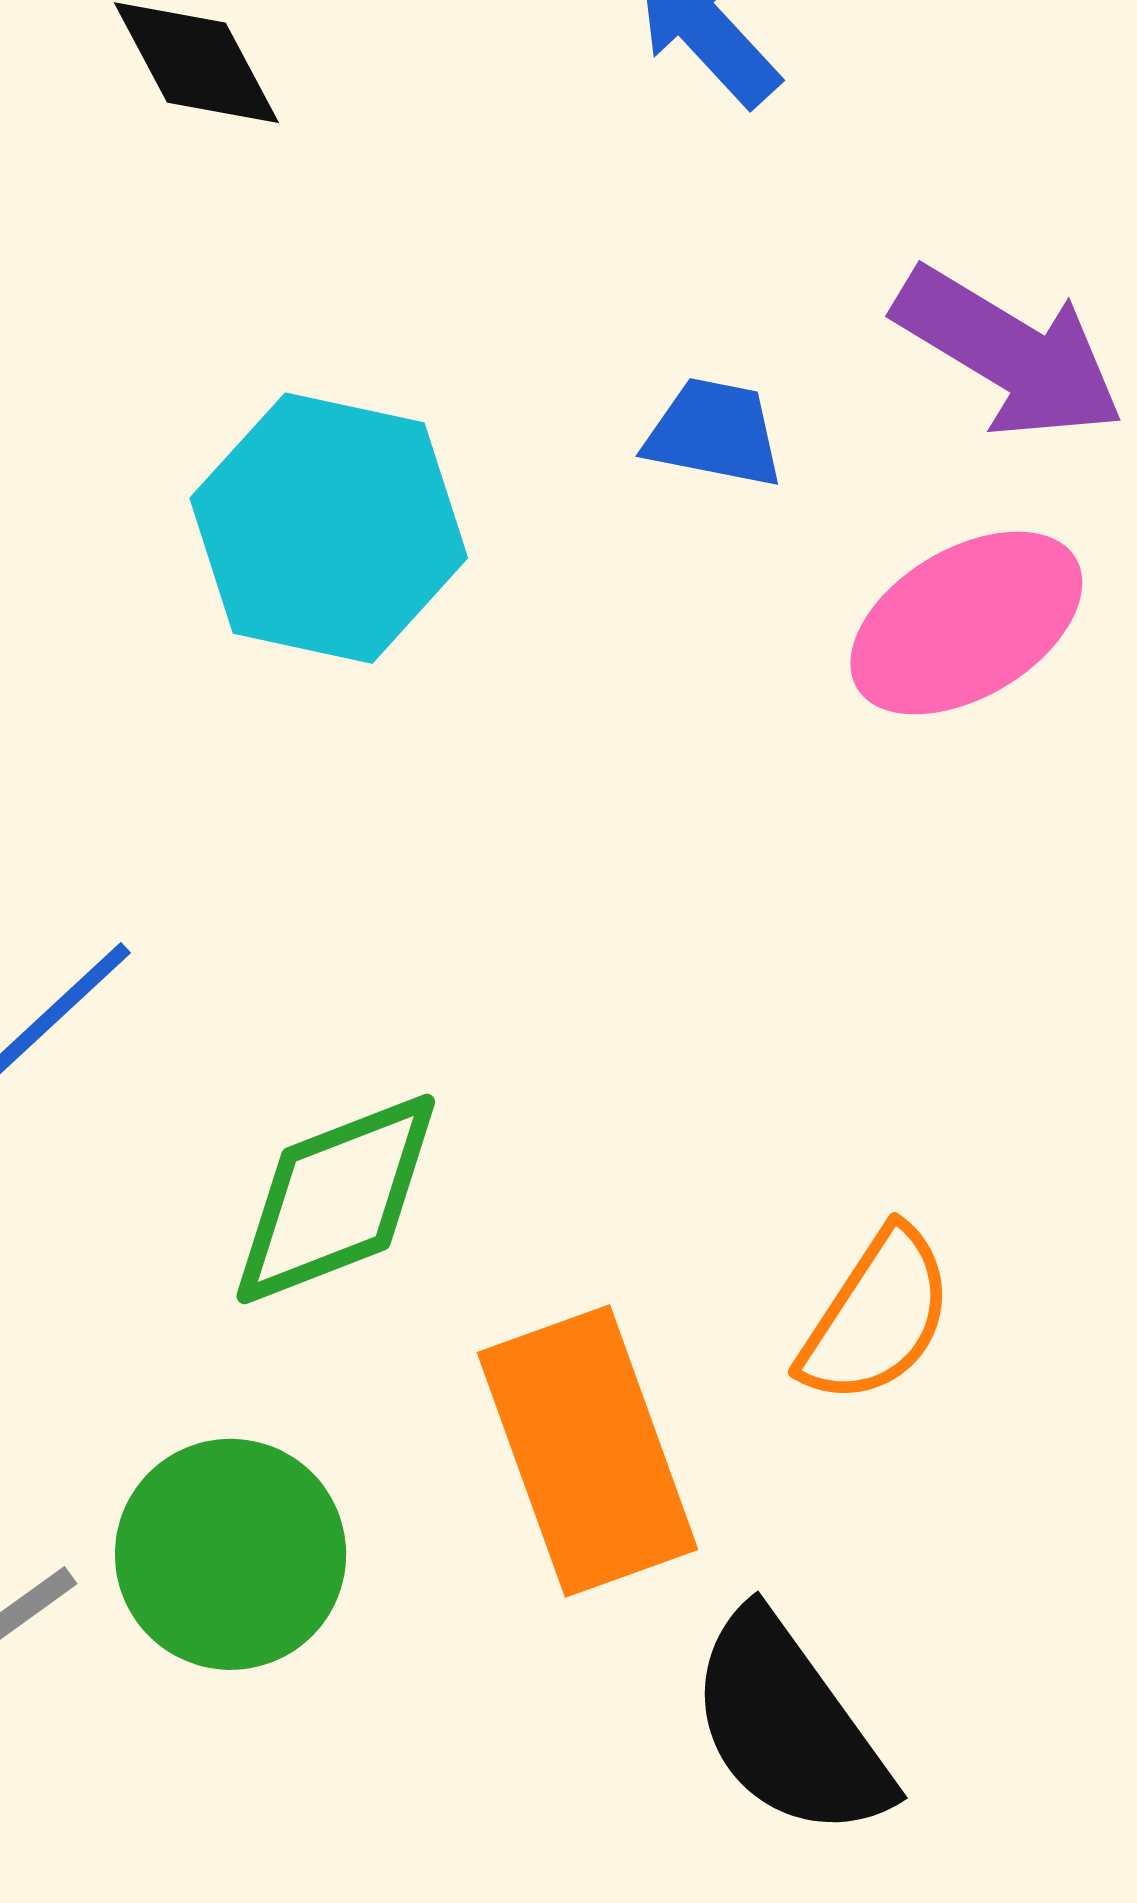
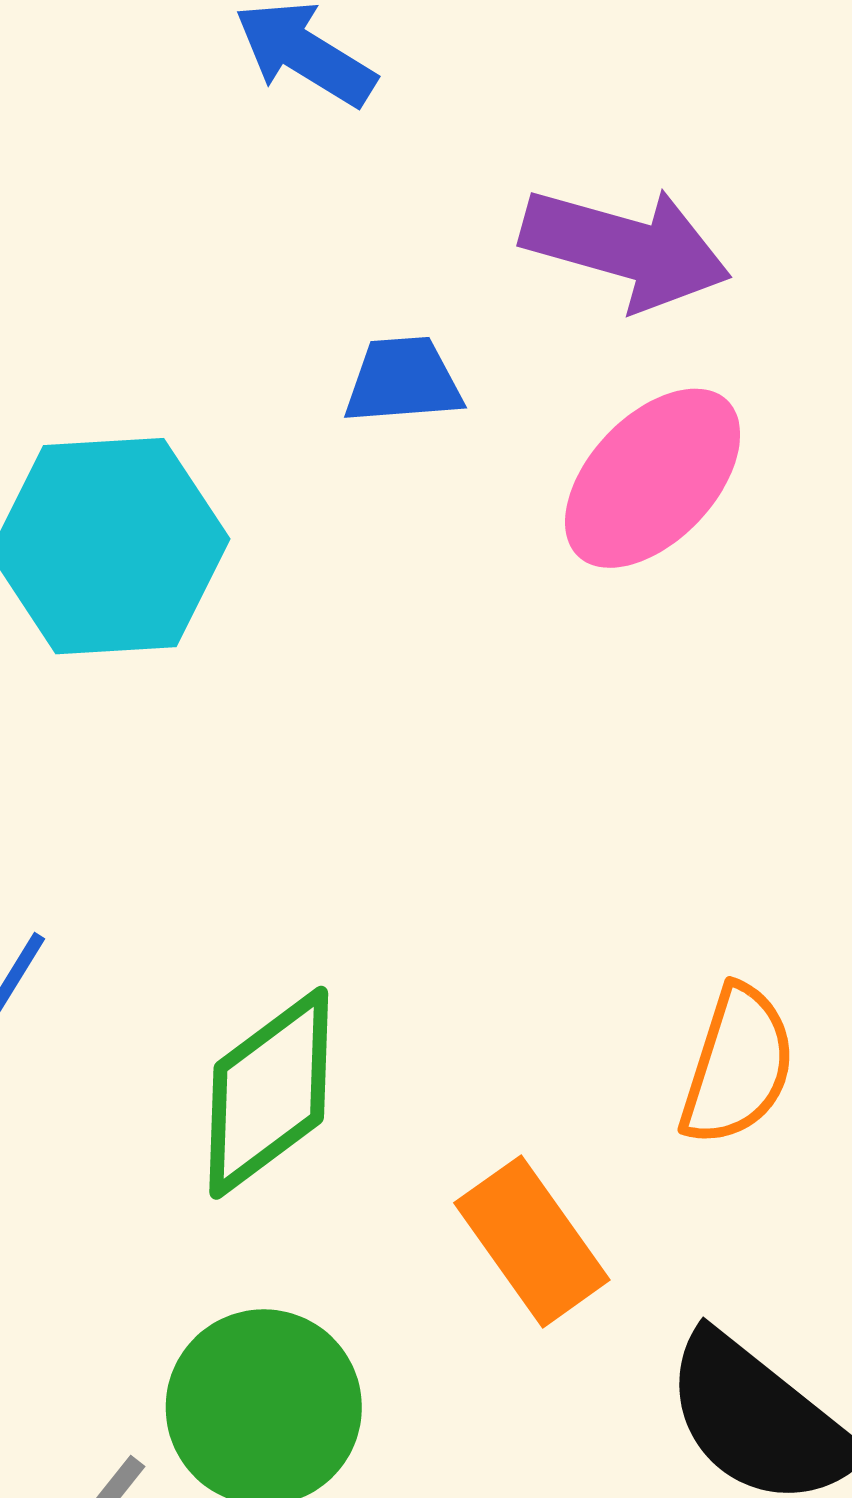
orange rectangle: (587, 1451) -> (532, 1241), size x0.7

